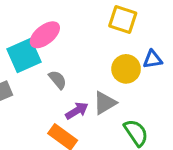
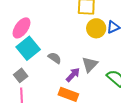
pink ellipse: (45, 35) -> (22, 28), moved
yellow circle: (126, 69) -> (96, 28), moved

